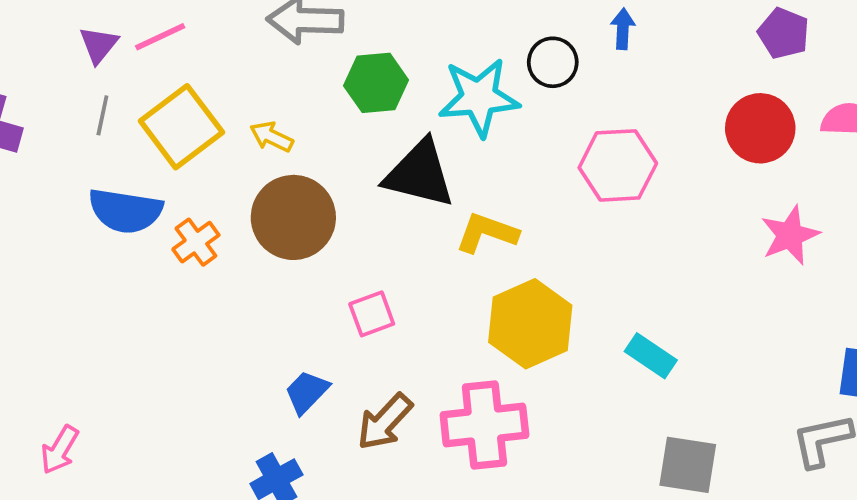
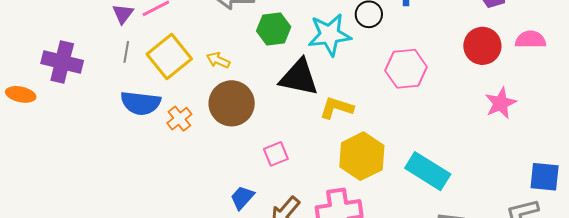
cyan rectangle: (651, 356) -> (428, 171), size x1.6

